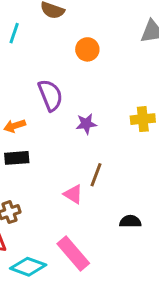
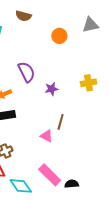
orange circle: (87, 49) -> (59, 36), moved
black semicircle: (130, 221) -> (72, 184), moved
cyan diamond: (28, 267) -> (21, 186), turned 40

